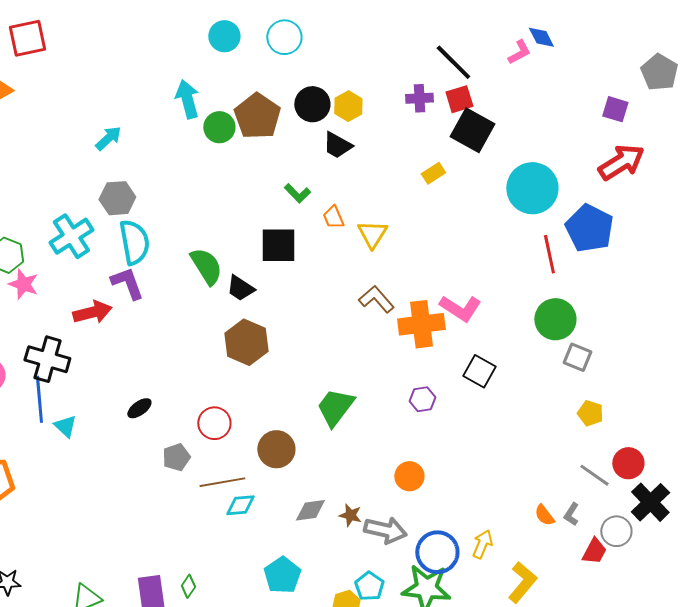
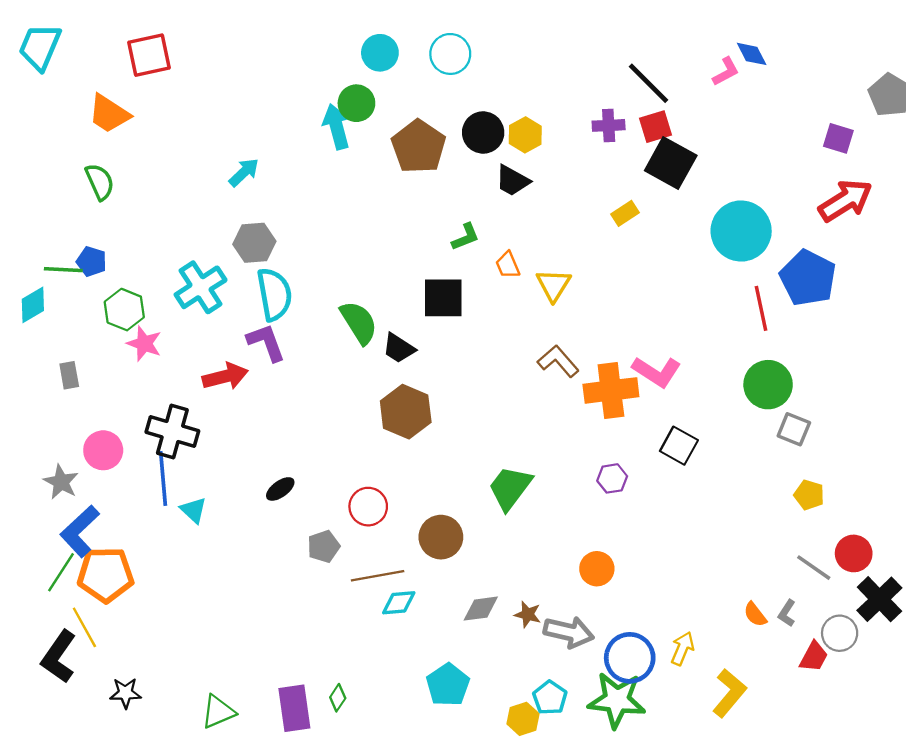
green circle: (219, 127) -> (356, 103), moved
green L-shape: (297, 193) -> (466, 237), turned -68

